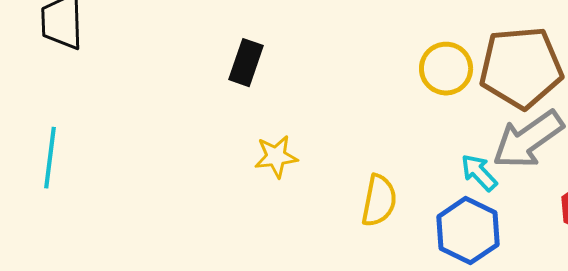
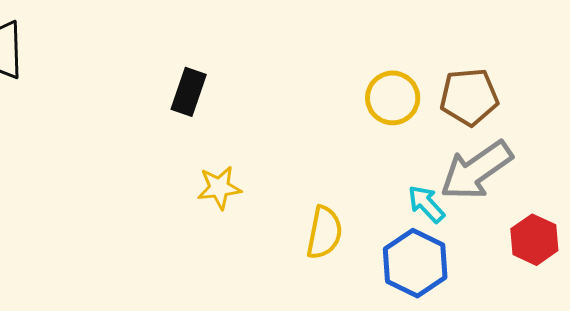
brown pentagon: (521, 68) -> (469, 97), size x0.7

